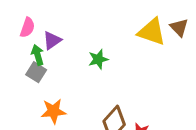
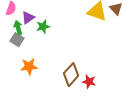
green star: (98, 59) -> (43, 27), moved

